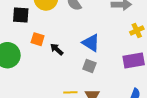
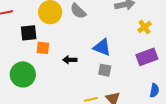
orange square: (38, 39) -> (43, 48), moved
black arrow: (57, 49) -> (70, 60), turned -32

